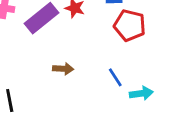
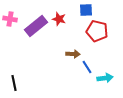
brown arrow: (63, 69) -> (73, 54), moved

